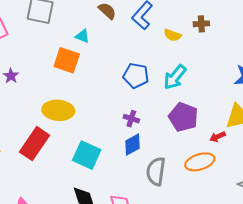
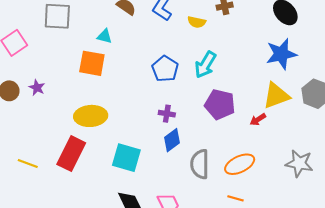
blue pentagon: (136, 76) -> (165, 69), turned 30
orange ellipse: (200, 162) -> (240, 164), moved

